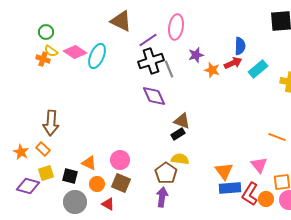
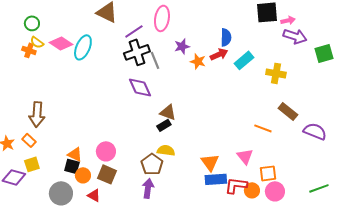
black square: (70, 176) -> (72, 166), moved
red L-shape: (250, 194) -> (236, 185), turned 65

